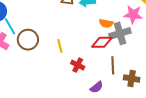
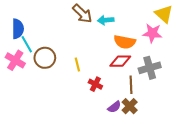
orange semicircle: (106, 23) -> (125, 42), size x1.5
gray cross: (120, 33) -> (150, 68), moved
brown cross: (132, 79) -> (130, 106), moved, turned 35

